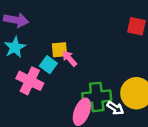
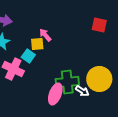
pink arrow: (69, 58) -> (45, 35), moved

